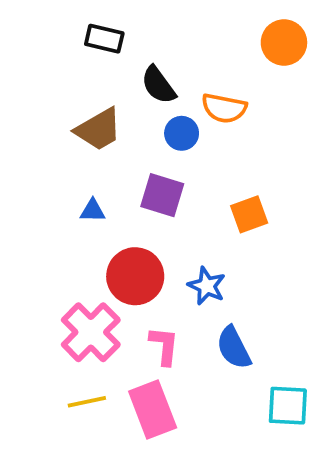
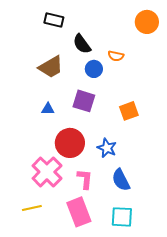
orange semicircle: (224, 108) -> (116, 56), size x0.7
yellow line: (87, 402) -> (32, 208), moved
cyan square: (288, 406) -> (122, 217), moved

